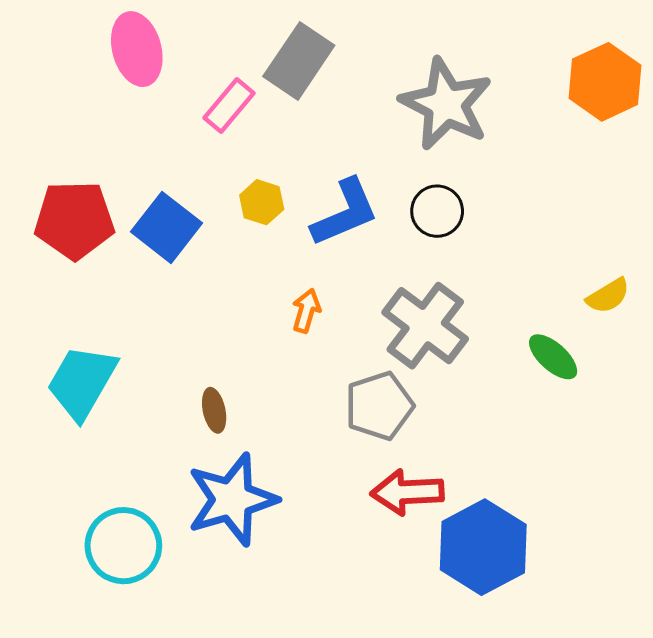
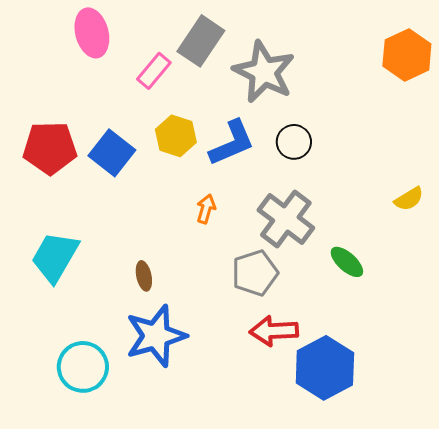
gray star: (446, 104) -> (264, 72), moved
yellow hexagon: (262, 202) -> (176, 136), size x1.4
green ellipse: (553, 357) -> (347, 262), moved

